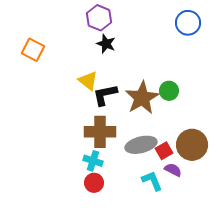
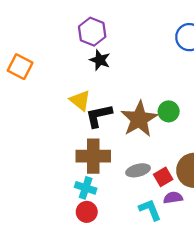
gray ellipse: (141, 145) -> (138, 170), size x0.7
purple semicircle: (173, 170) -> (173, 198), turned -36

